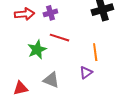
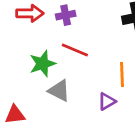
gray triangle: (51, 80) -> (59, 91), moved

